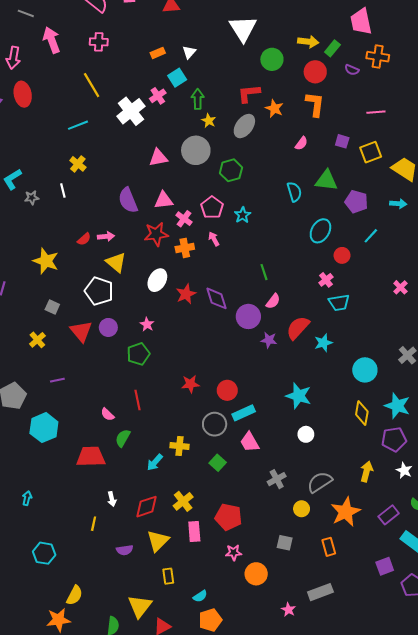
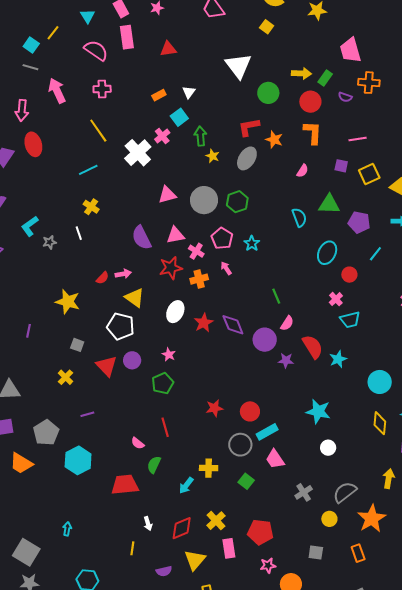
pink line: (376, 112) -> (358, 139), moved
gray circle: (196, 150) -> (204, 200), moved
red semicircle: (298, 328) -> (313, 347), turned 110

